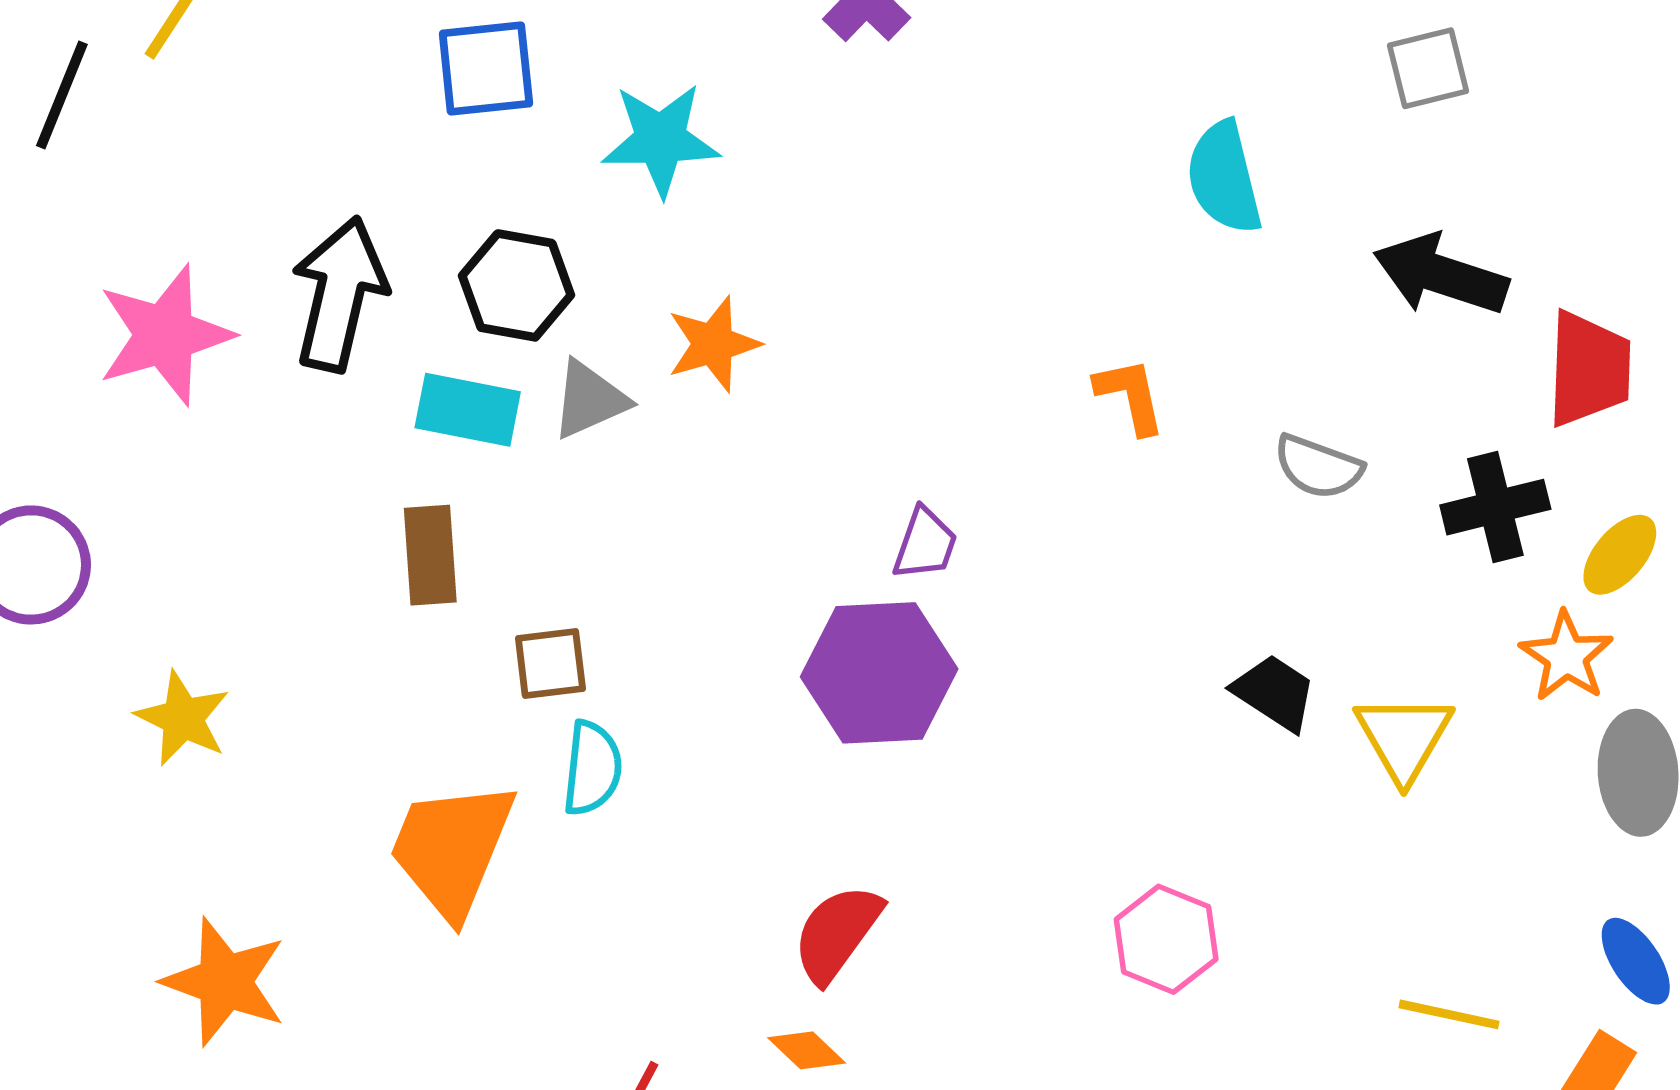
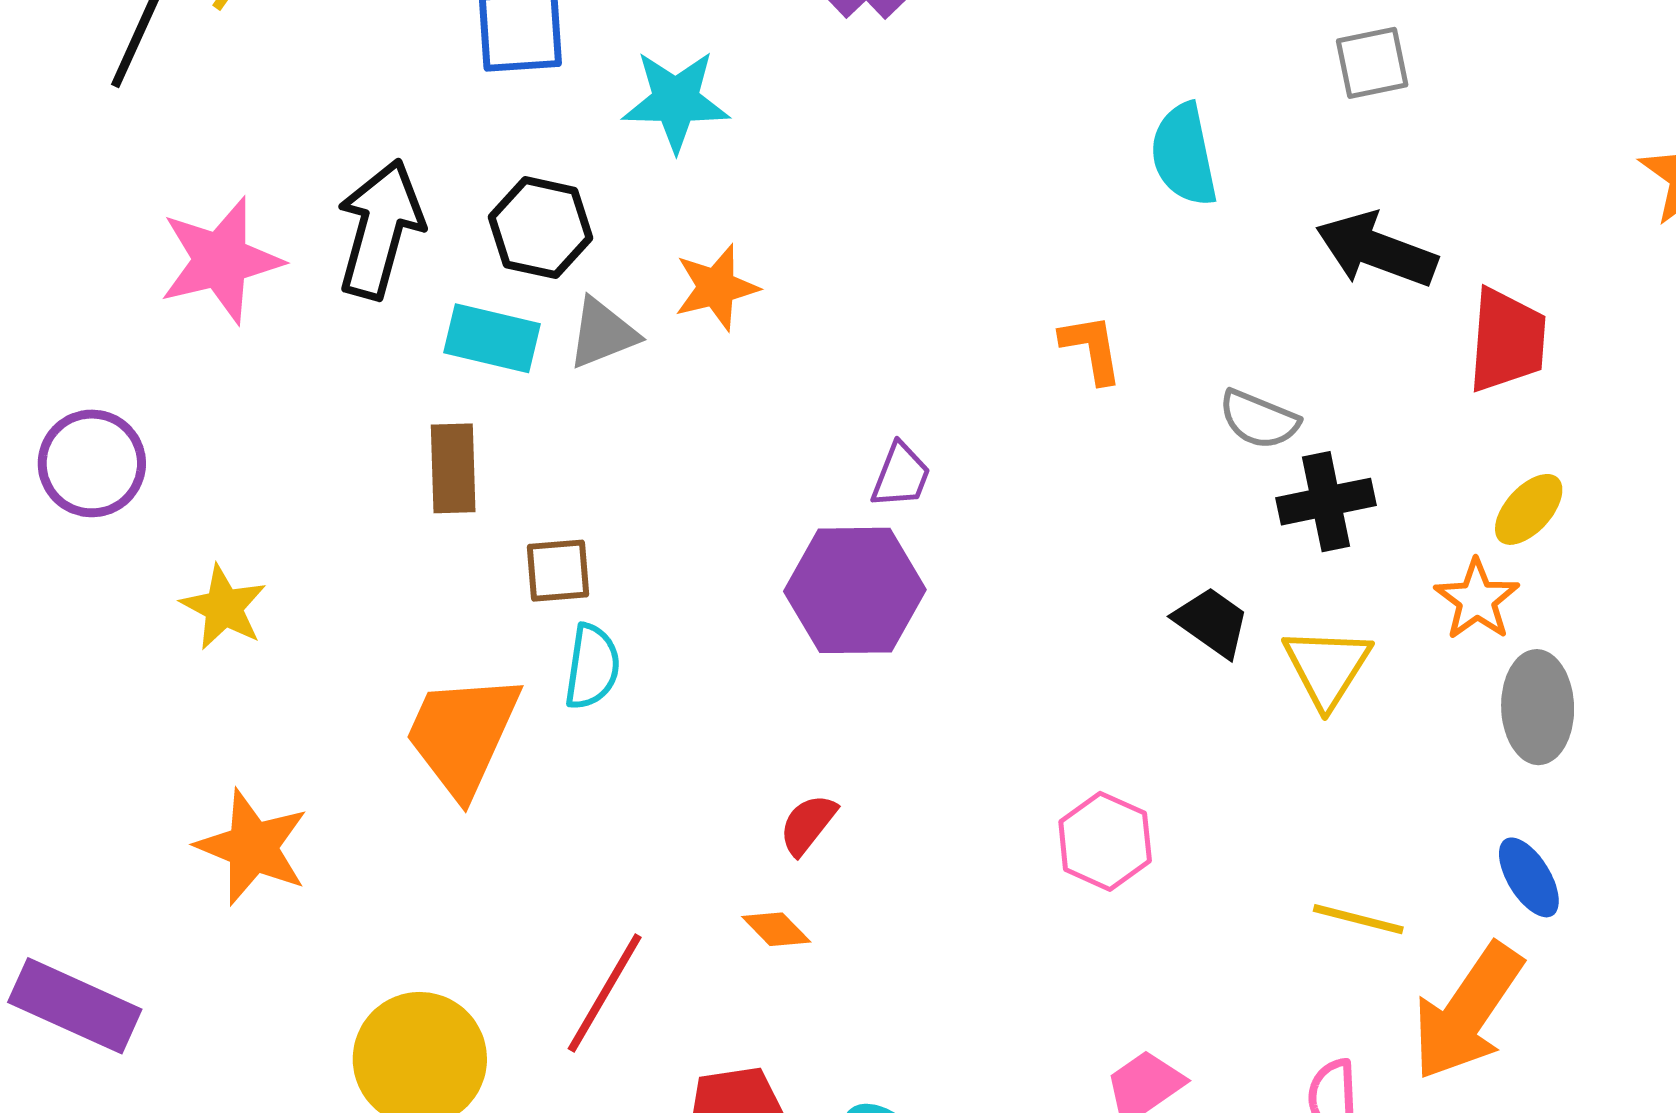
black cross: (1495, 507) -> (1326, 502), moved
red semicircle: (837, 933) -> (808, 824), size x0.7

